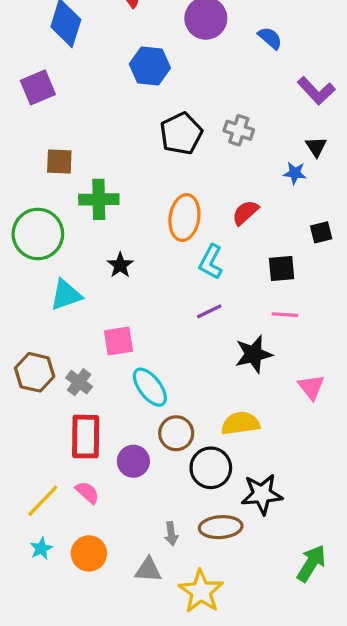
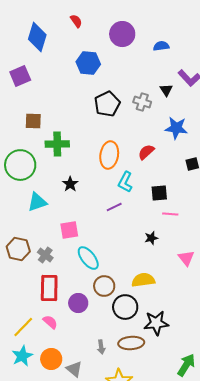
blue semicircle: (270, 38) -> (161, 46), turned -49
black triangle: (316, 147) -> (166, 90), moved
blue star: (295, 173) -> (176, 128), size x1.6
black square: (282, 269) -> (159, 193), moved
purple line: (209, 311) -> (114, 207), moved
black star: (254, 354) -> (151, 238), size x0.6
cyan star: (41, 549) -> (22, 356), size x1.5
gray triangle: (148, 570) -> (74, 369), moved, turned 36

